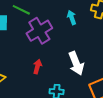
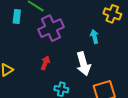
cyan arrow: (72, 17) -> (94, 37), moved

